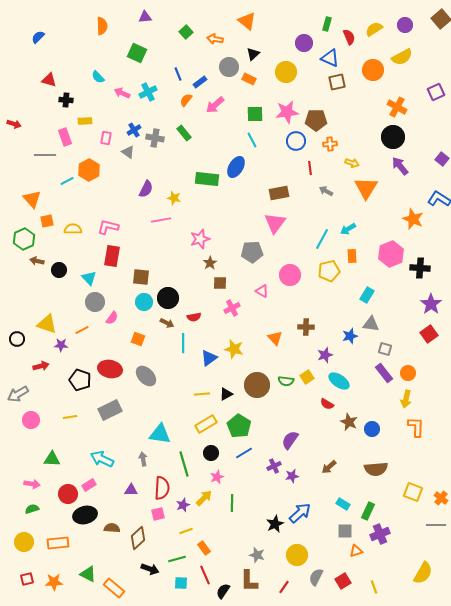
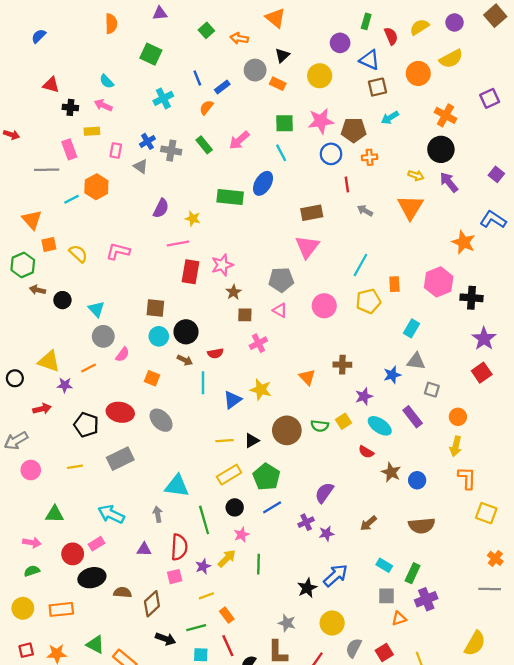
pink arrow: (122, 93) -> (103, 105), moved
pink arrow: (215, 105) -> (239, 140), moved
yellow arrow: (352, 163) -> (416, 175), moved
yellow semicircle: (73, 229) -> (78, 254), turned 42
cyan arrow: (348, 229) -> (390, 118), moved
red rectangle: (112, 256) -> (190, 272), moved
pink triangle: (262, 291) -> (280, 310), moved
purple rectangle: (384, 373) -> (413, 417), moved
yellow square: (413, 492) -> (486, 513), moved

